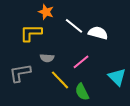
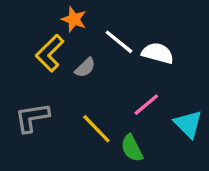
yellow L-shape: (31, 33) -> (50, 53), turned -45
gray semicircle: (47, 58) -> (85, 68), moved, turned -48
pink line: (81, 62) -> (146, 105), moved

